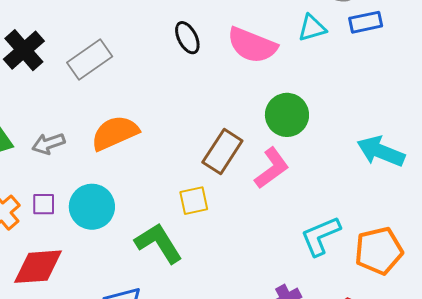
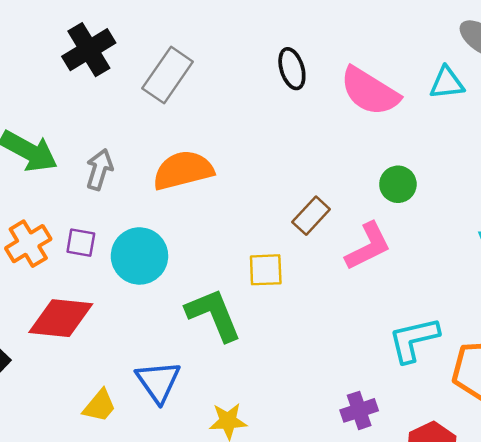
gray rectangle: (90, 60) -> (168, 75), turned -30
green circle: (287, 115) -> (398, 184), size x0.7
gray arrow: (48, 144) -> (99, 169), turned 116
brown rectangle: (222, 152) -> (311, 216), size x0.7

